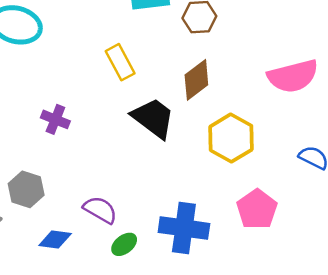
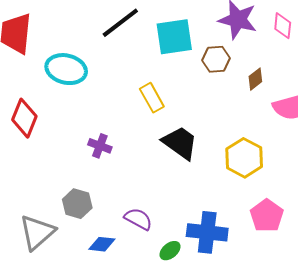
brown diamond: (196, 80) -> (255, 79), moved, size x0.7
green ellipse: (124, 244) -> (170, 251), moved

